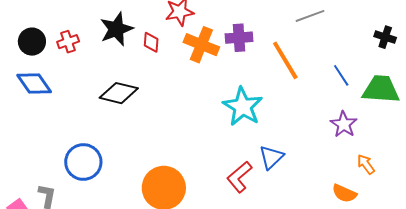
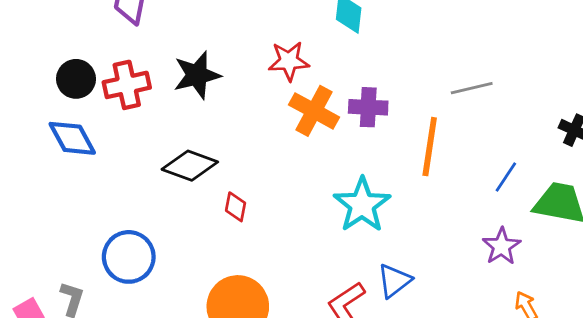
red cross: (68, 42) -> (127, 85), size x1.5
red diamond: (151, 42) -> (236, 207), moved
orange line: (285, 60) -> (430, 147), turned 33
blue line: (341, 75) -> (506, 177), turned 60

